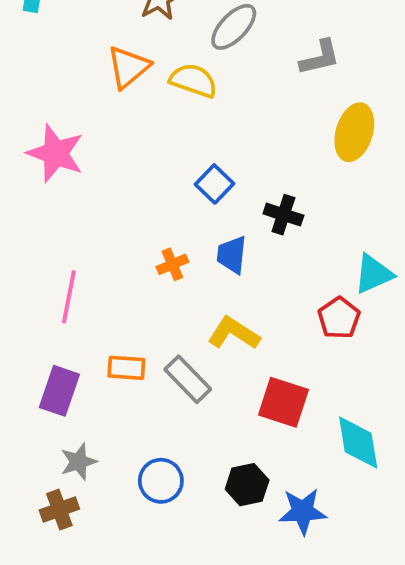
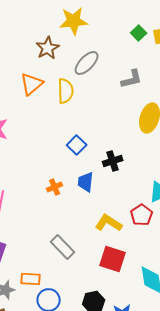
yellow semicircle: (193, 81) -> (66, 91), turned 70
black cross: (283, 215) -> (113, 161), turned -36
yellow L-shape: (234, 333) -> (109, 223), moved
orange rectangle: (126, 368) -> (31, 279), moved

